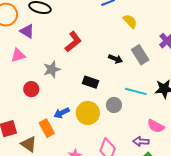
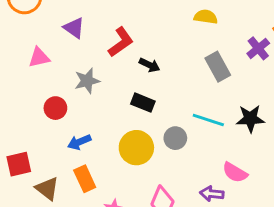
yellow semicircle: (130, 21) -> (206, 17), turned -42
purple triangle: (27, 31) -> (74, 28), moved
black arrow: (115, 59) -> (149, 65), moved
blue arrow: (62, 113) -> (79, 142), moved
orange rectangle: (47, 128) -> (85, 179), moved

